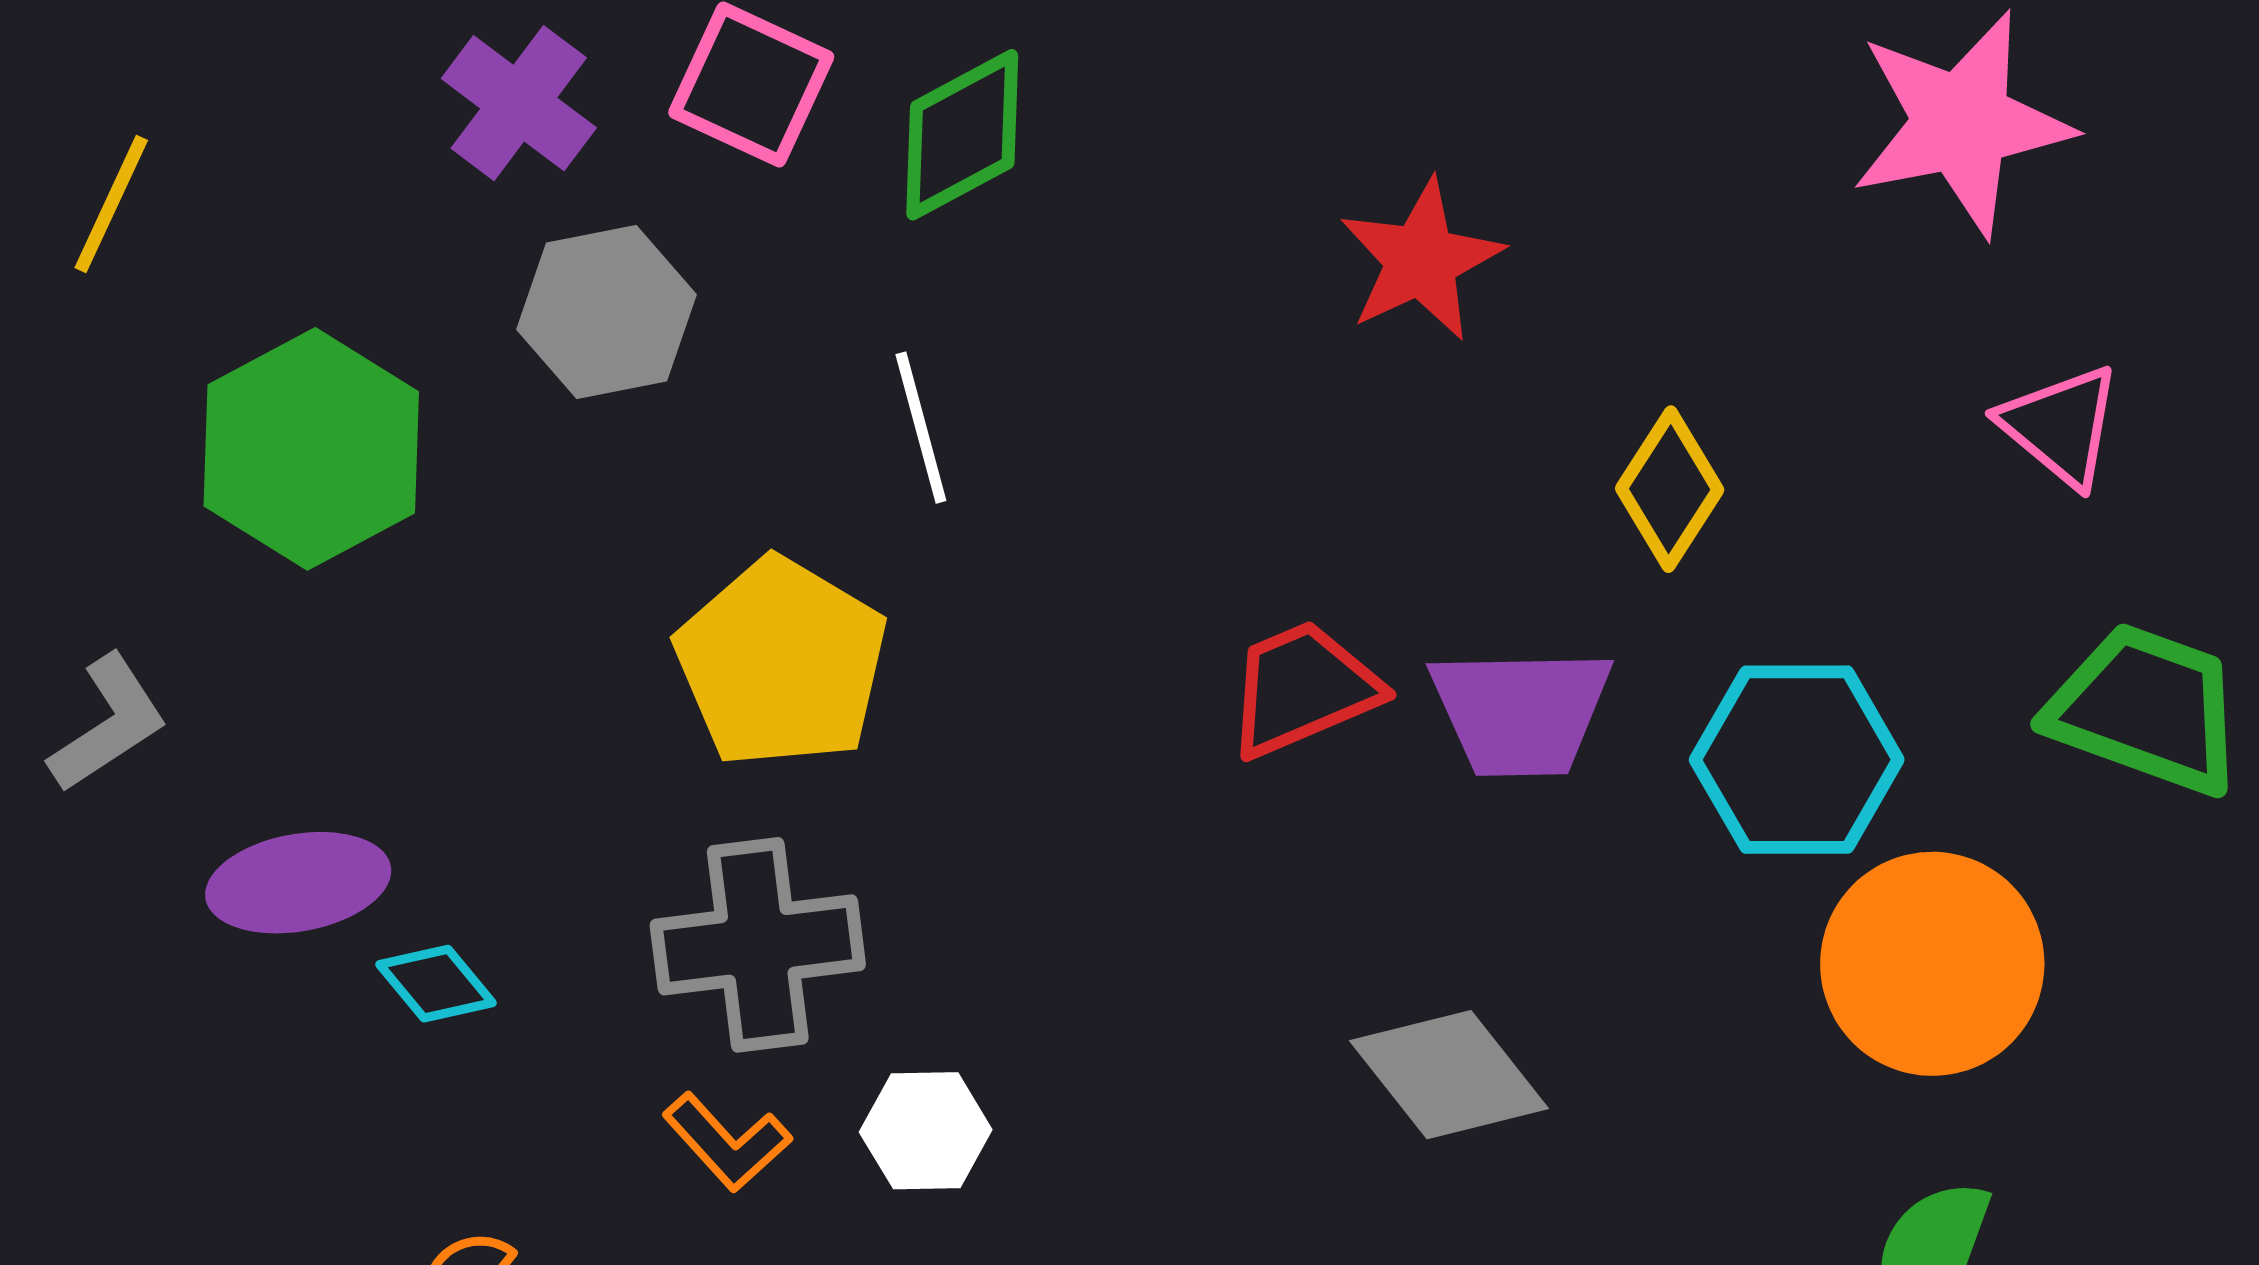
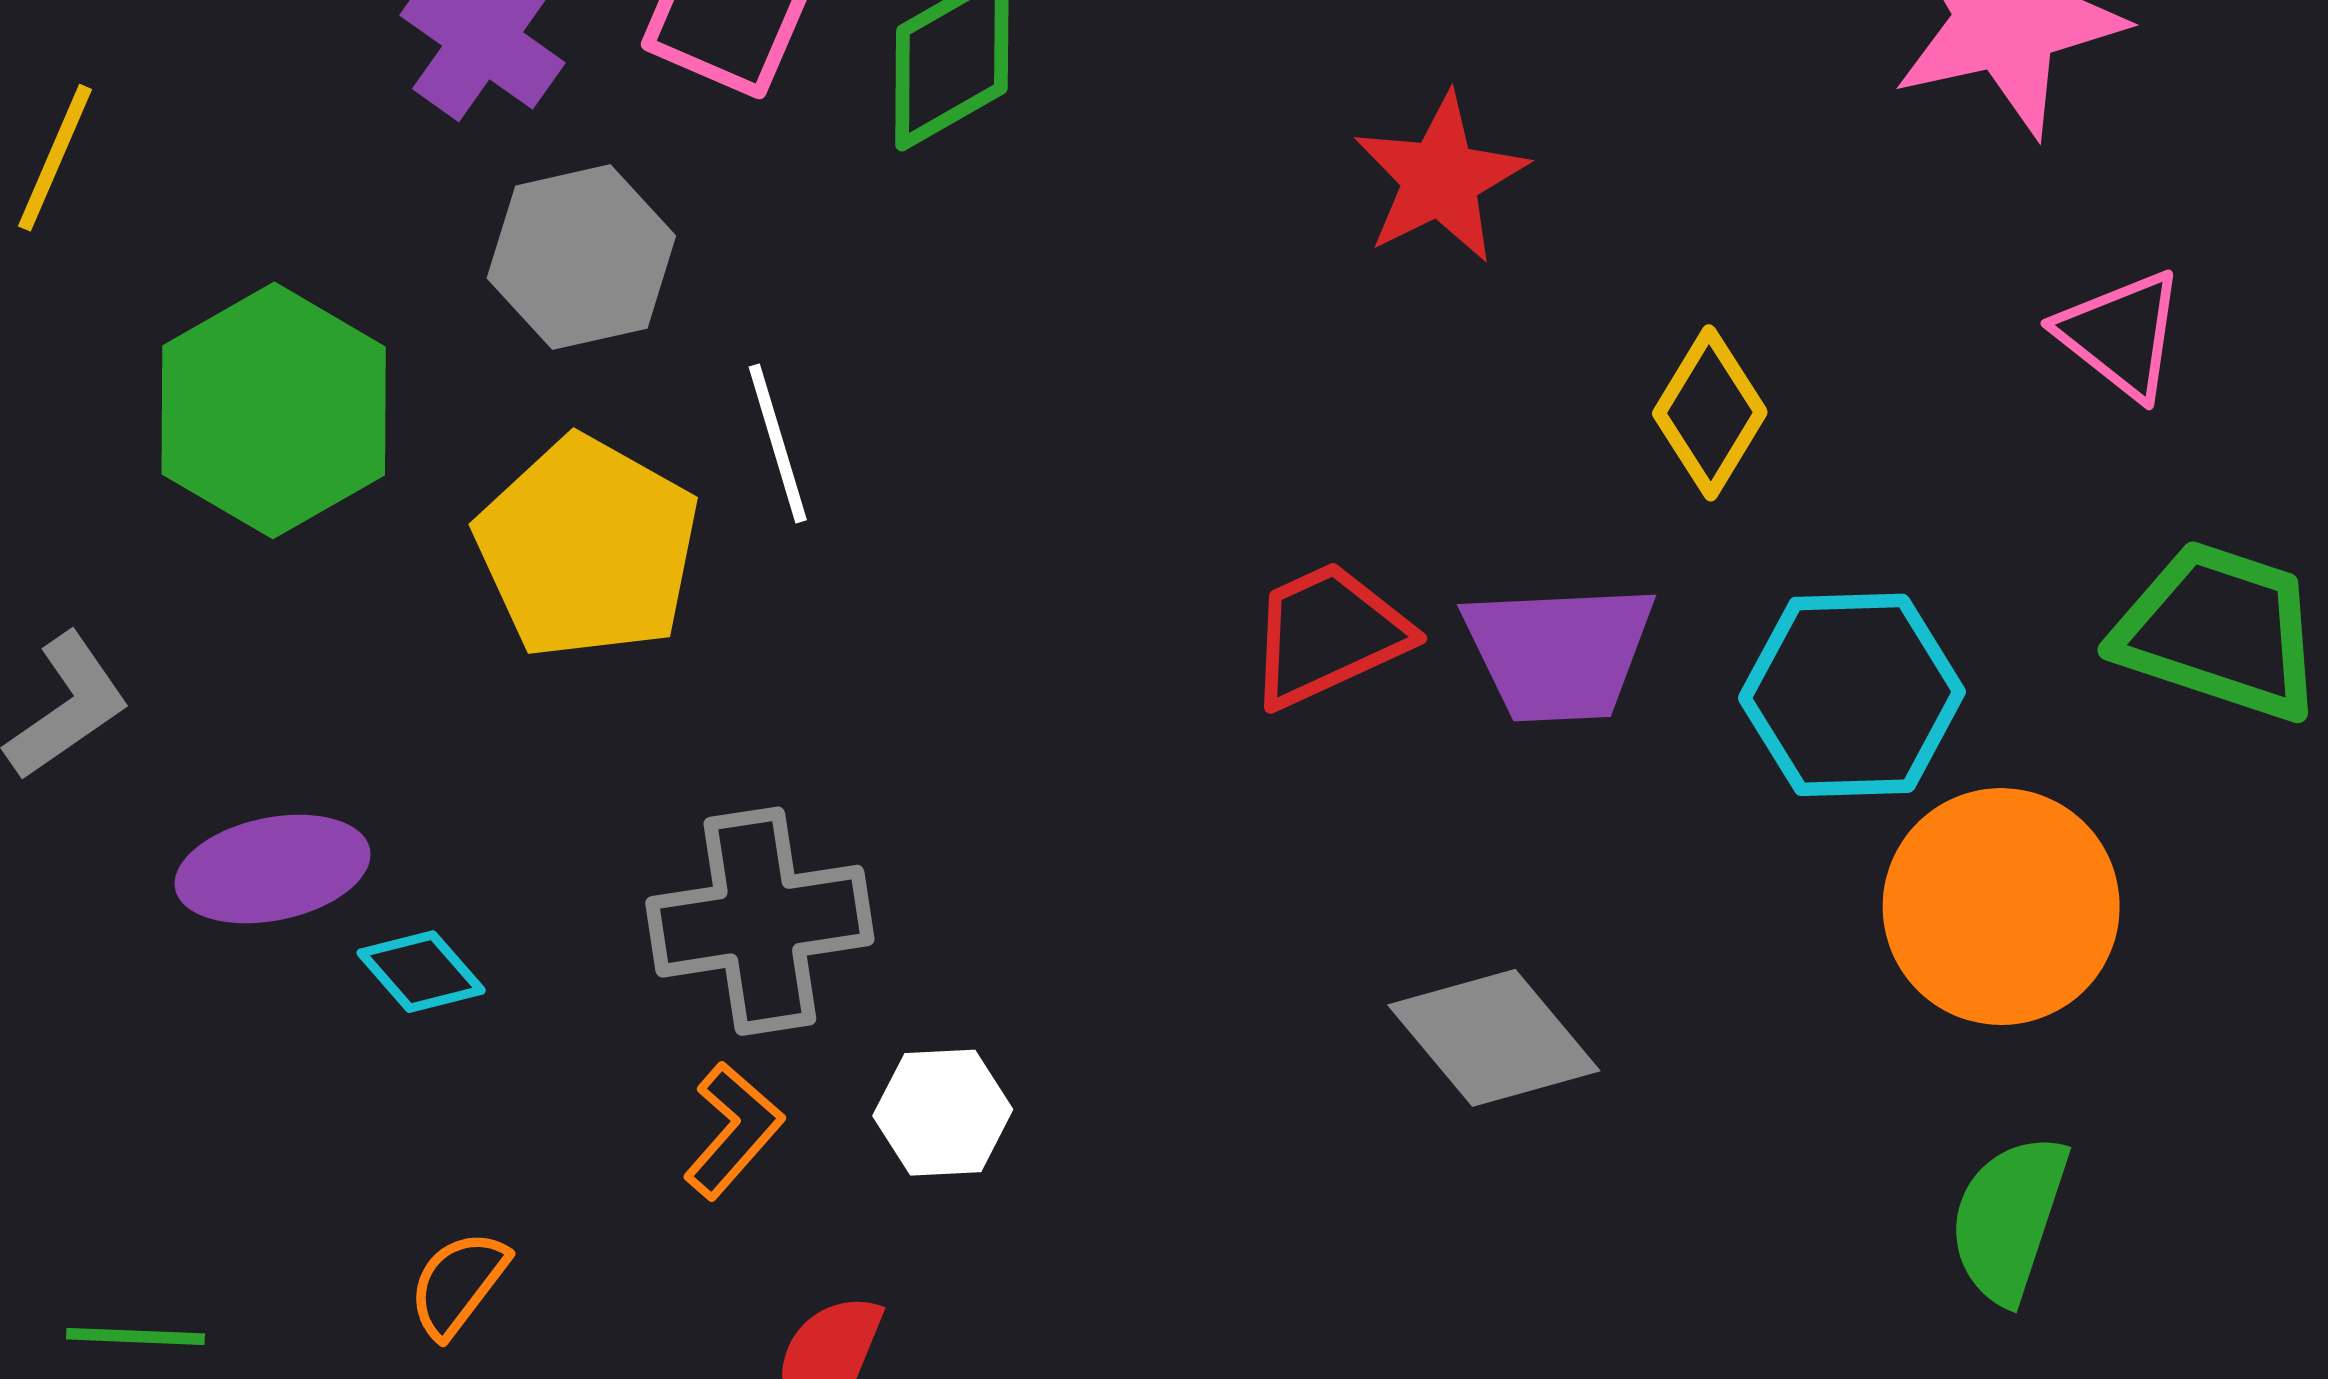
white line: (921, 428) -> (778, 443), moved
yellow pentagon: (781, 663) -> (587, 548), moved
orange L-shape: (727, 1142) -> (733, 1130), turned -95

